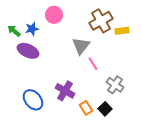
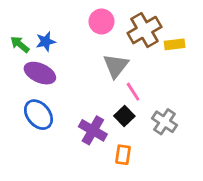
pink circle: (54, 15) -> (102, 21), moved
blue ellipse: (33, 100) -> (38, 115), moved
orange rectangle: (86, 108) -> (123, 155), turned 40
black square: (105, 109) -> (124, 116), moved

